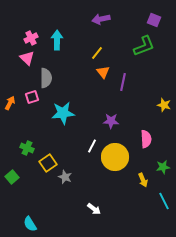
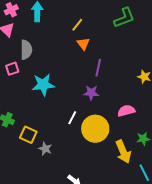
purple line: (123, 82) -> (98, 68), moved
pink semicircle: (146, 139) -> (126, 111), turned -102
yellow square: (48, 163) -> (28, 135), turned -30
yellow arrow: (143, 180) -> (123, 152), size x1.6

